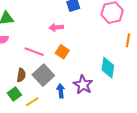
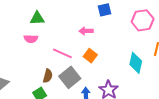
cyan diamond: (108, 68) -> (136, 63), moved

